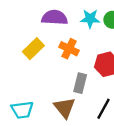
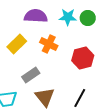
gray rectangle: (80, 83) -> (31, 75), moved, turned 42

